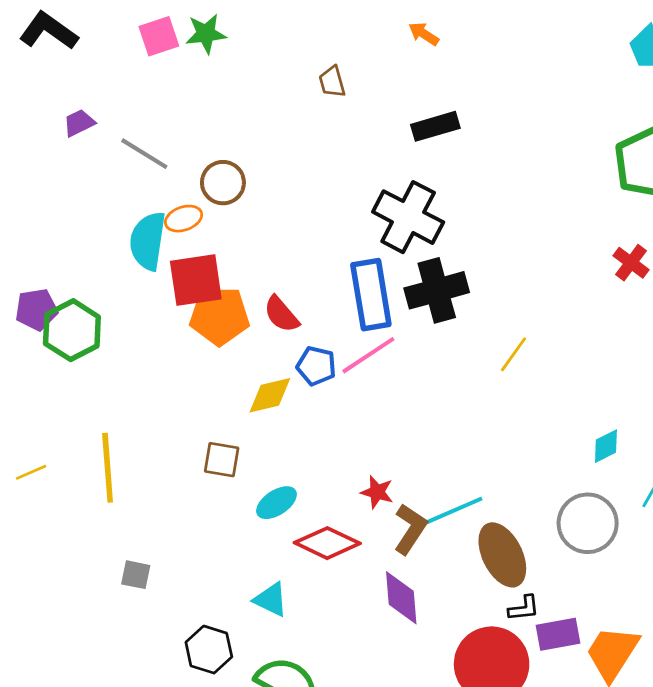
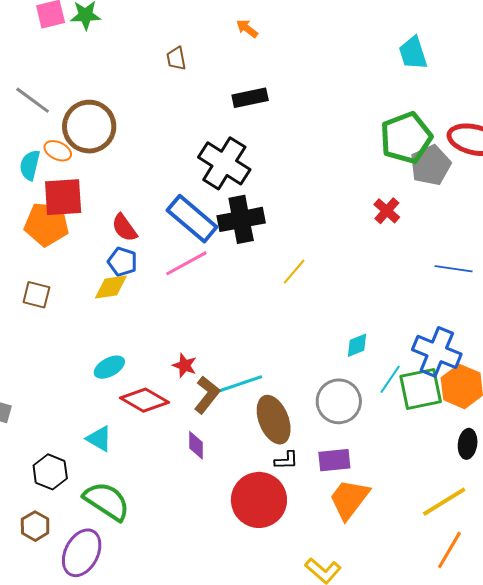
brown circle: (223, 183) -> (89, 127), size x1.6
orange ellipse: (184, 219) -> (58, 151), turned 40
cyan semicircle: (148, 241) -> (30, 165), size x0.7
blue rectangle: (371, 295) -> (192, 219), turned -45
orange pentagon: (220, 316) -> (46, 224), moved
blue pentagon: (316, 366) -> (122, 262), moved
brown square: (222, 460) -> (36, 295), moved
purple diamond: (401, 598) -> (196, 445), size x0.7
purple rectangle: (558, 634) -> (334, 460), moved

